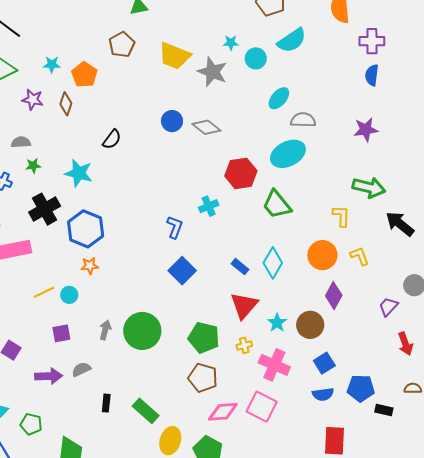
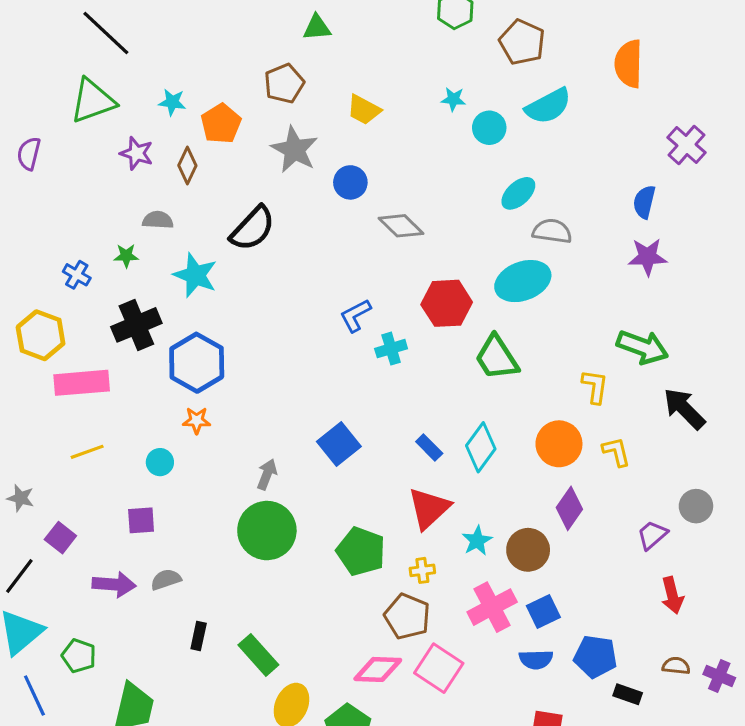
purple cross: (372, 41) -> (687, 145), moved, turned 35
yellow trapezoid: (174, 56) -> (364, 110), size x0.7
gray star: (212, 72) -> (294, 150), moved
blue semicircle: (372, 75) -> (644, 202), moved
blue circle: (172, 121) -> (350, 182), moved
black semicircle: (112, 139) -> (253, 228), size x1.5
gray semicircle: (21, 142) -> (158, 220), moved
blue L-shape: (175, 227) -> (355, 315), moved, turned -145
yellow line: (44, 292) -> (87, 452), moved
gray arrow: (105, 330) -> (267, 474), moved
pink cross: (274, 365) -> (492, 607), moved, turned 32
brown pentagon: (203, 378) -> (407, 616), moved

